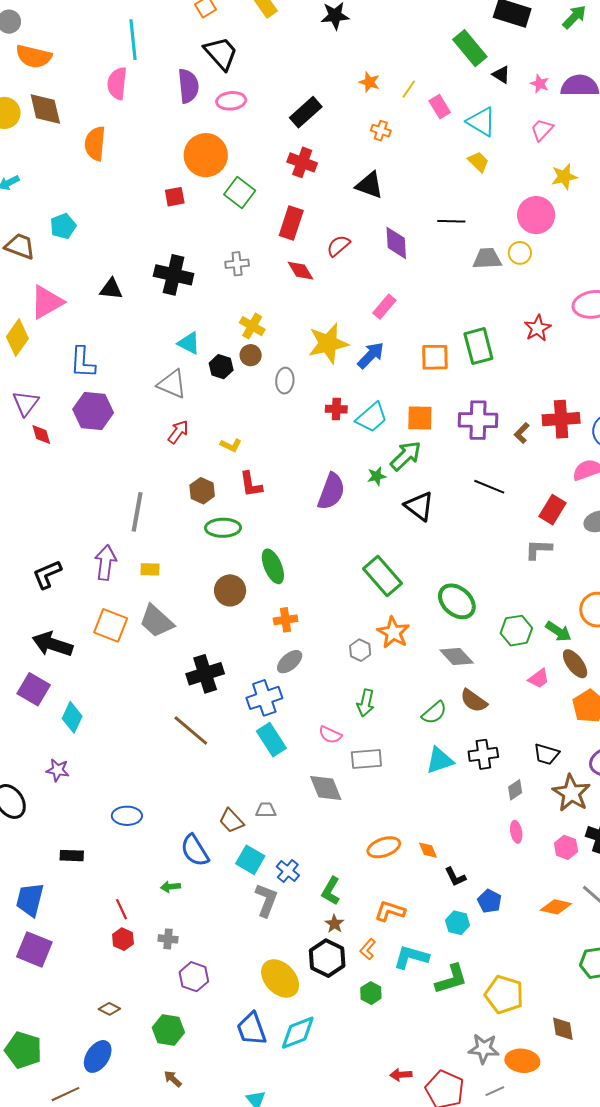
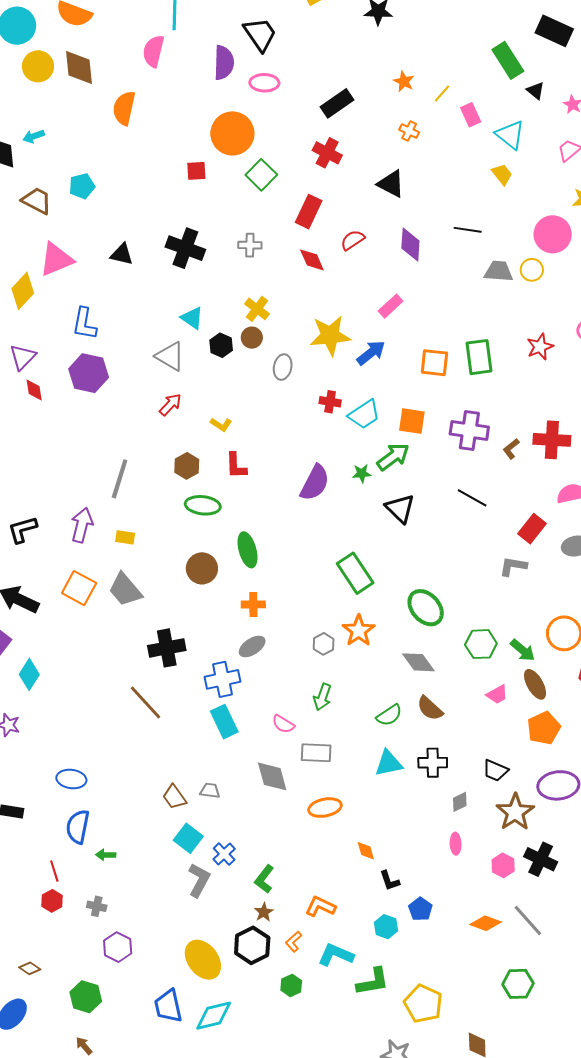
orange ellipse: (384, 847) -> (325, 808), moved
blue semicircle: (195, 851) -> (78, 827), moved, turned 36

